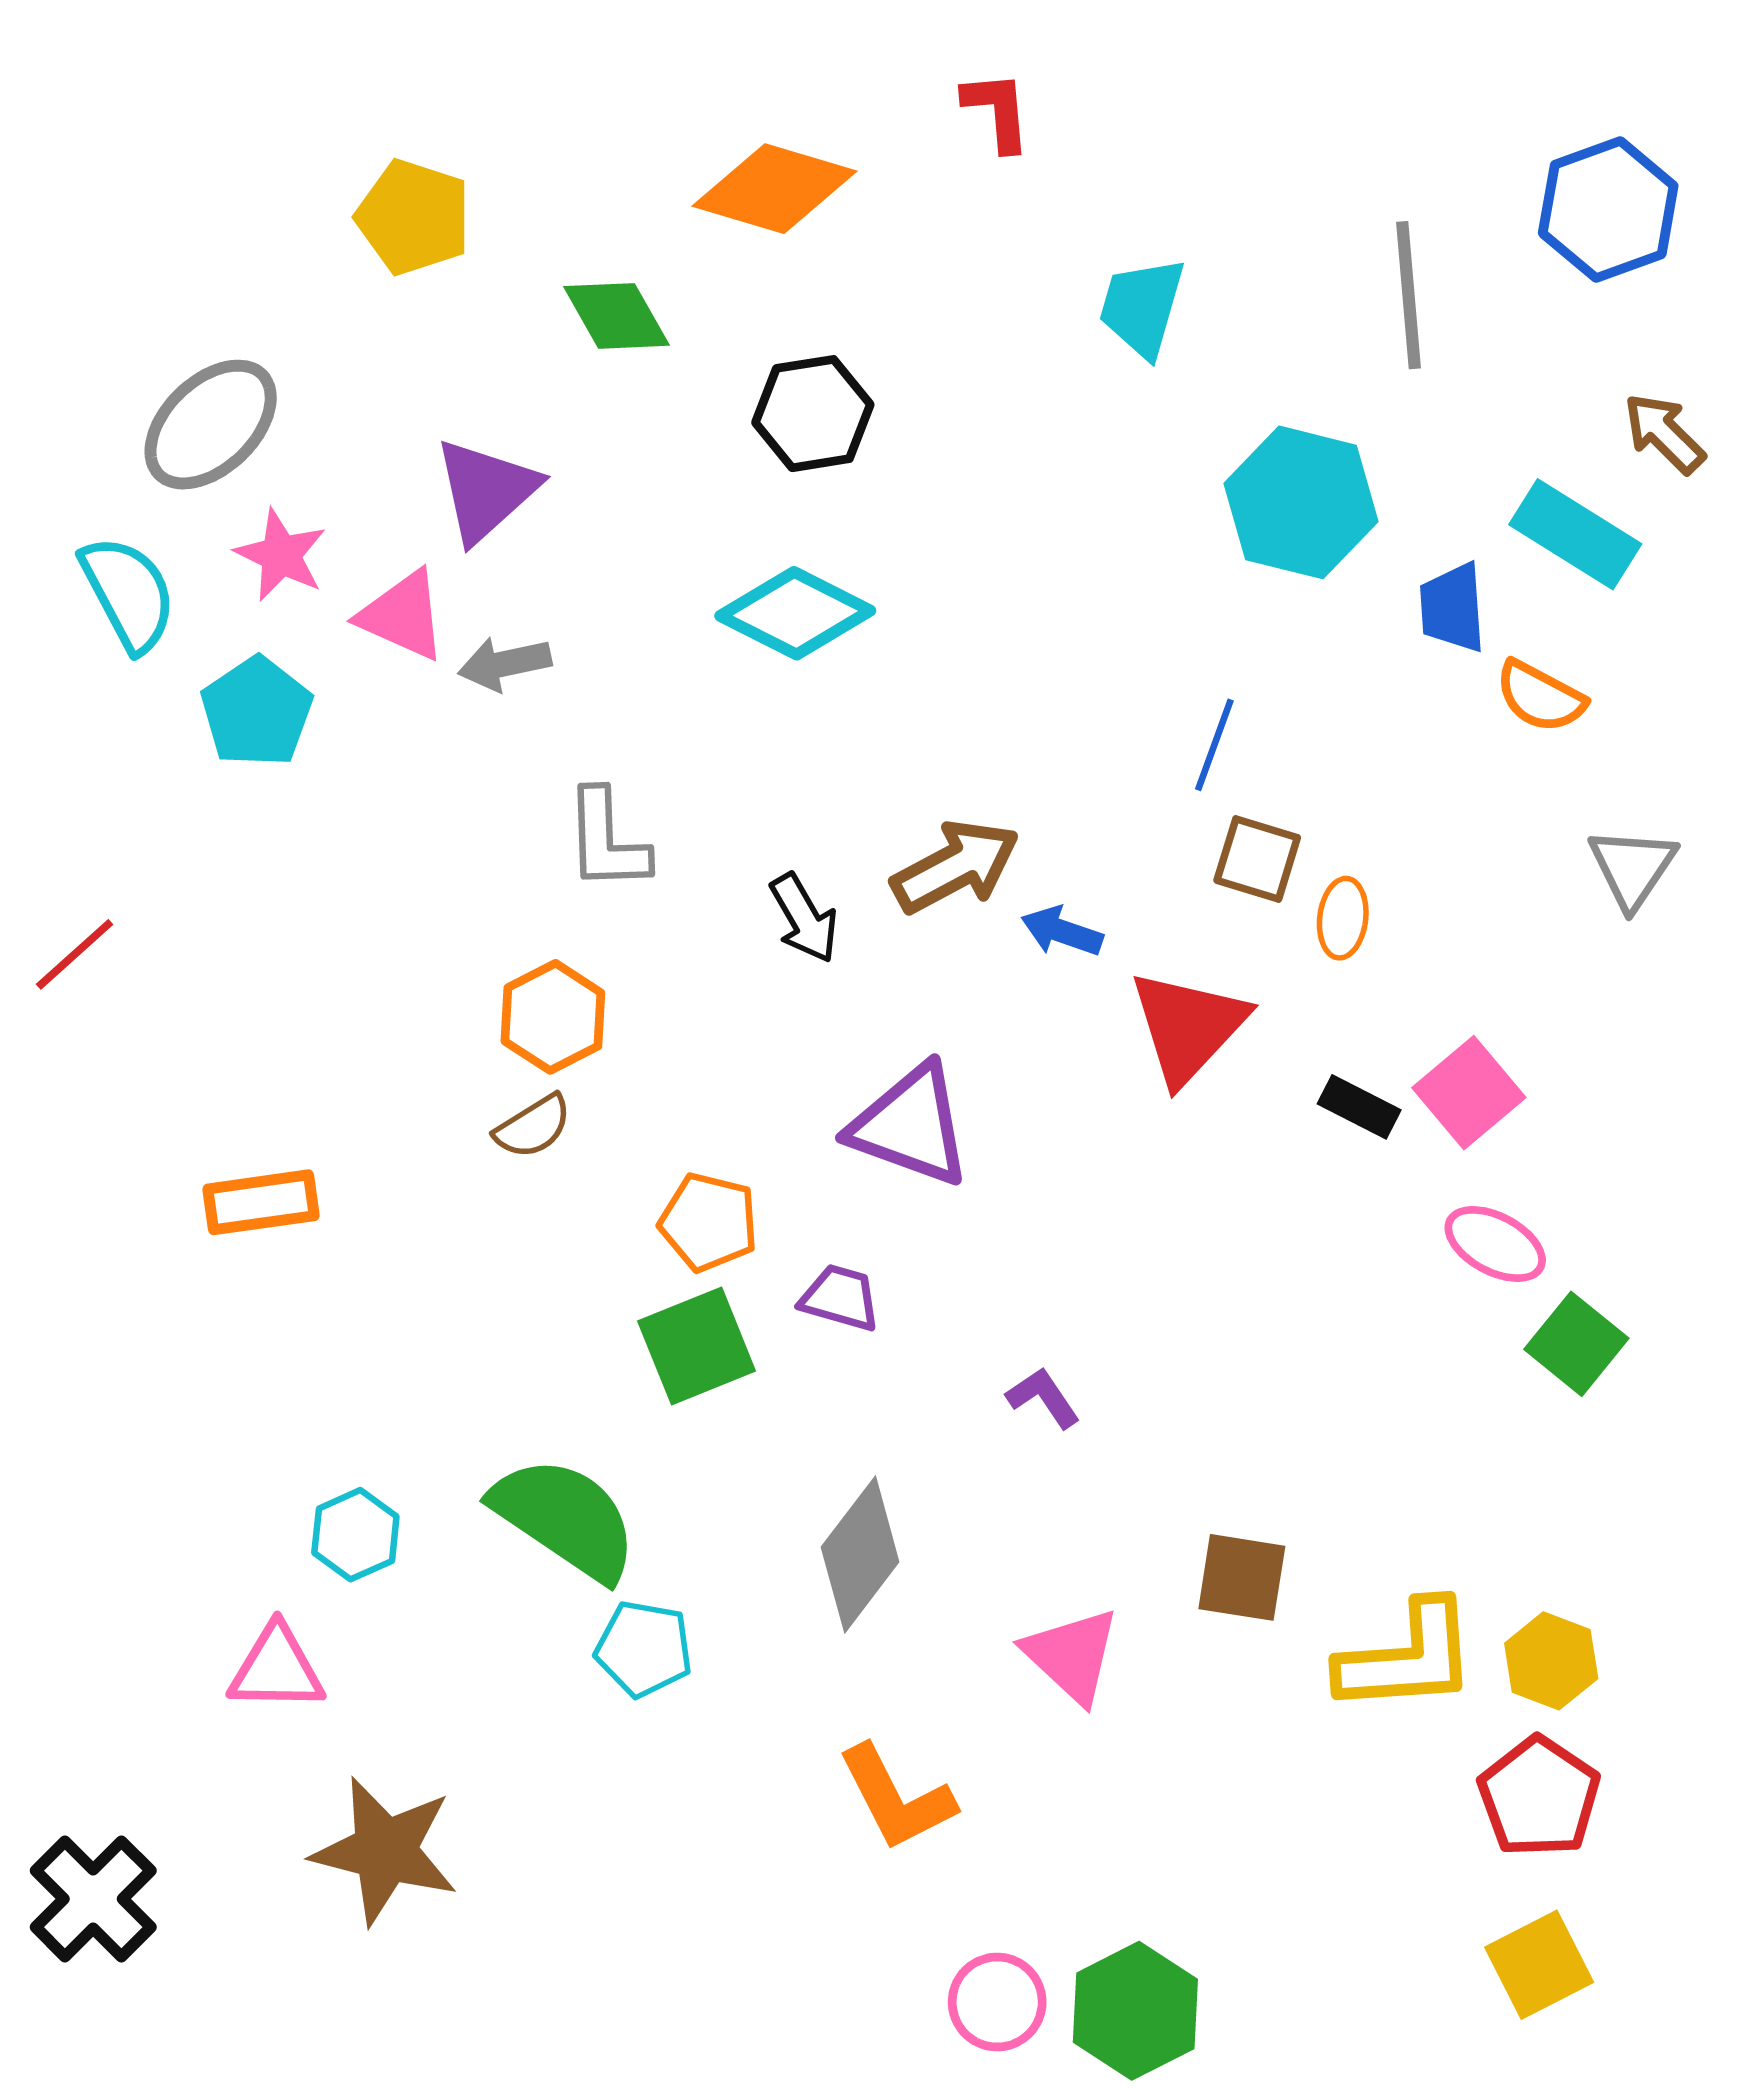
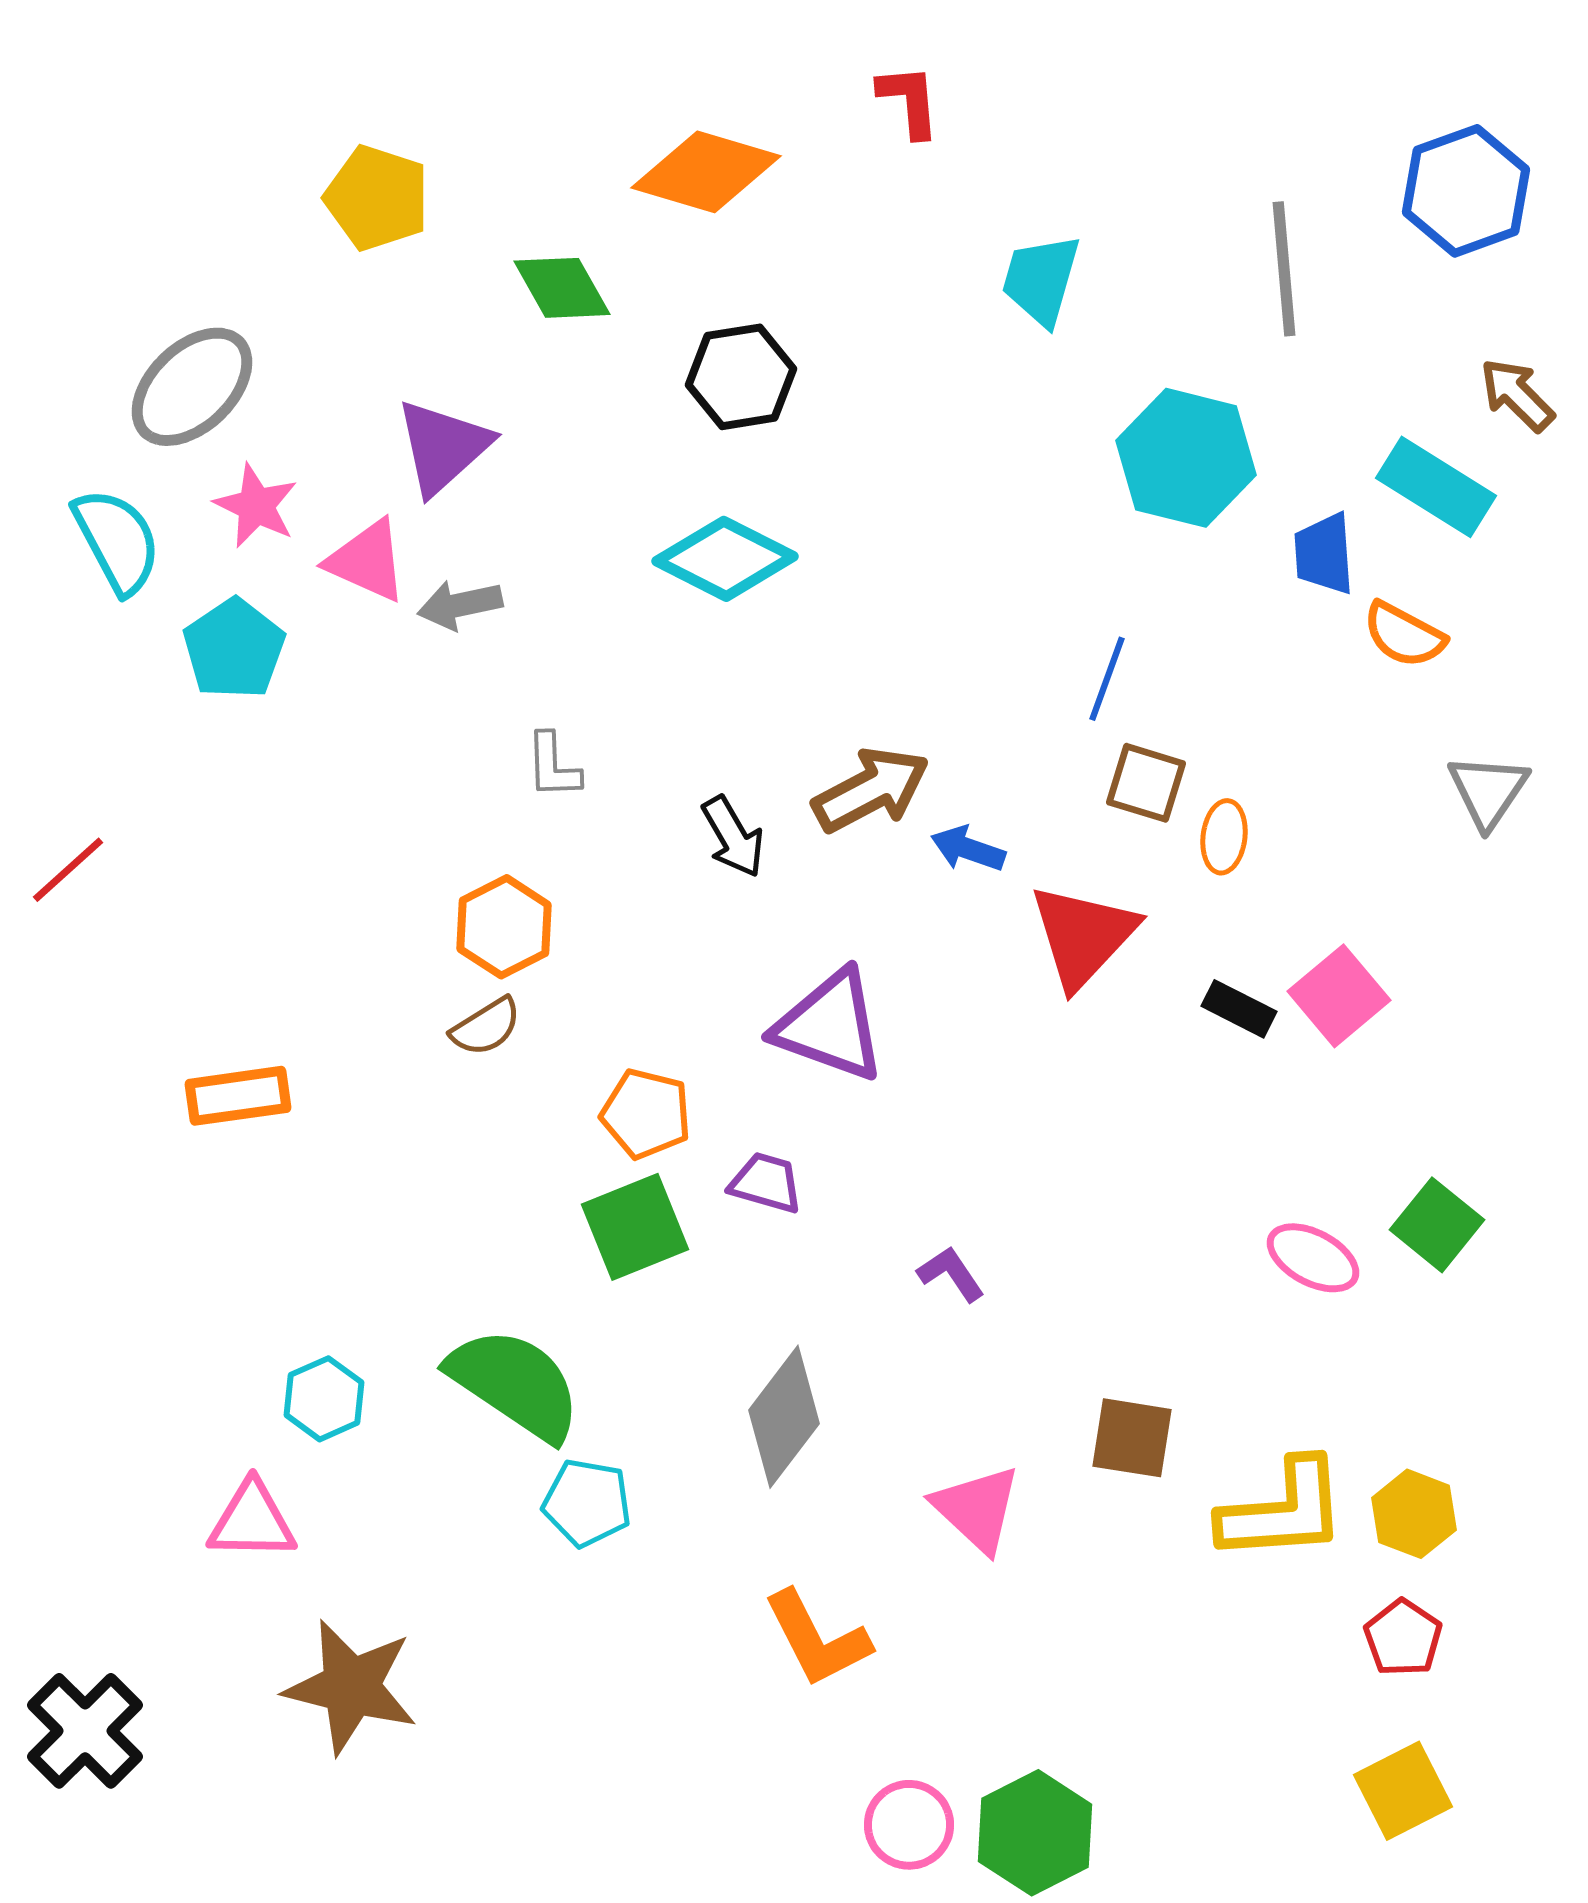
gray L-shape: (607, 840) -> (553, 766), size x0.7
pink ellipse: (1495, 1244) -> (1313, 1258), moved
red pentagon: (1539, 1797) -> (1403, 1638), size x0.7

